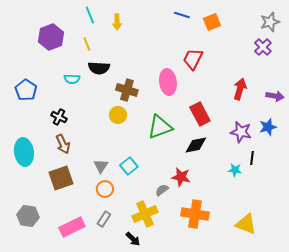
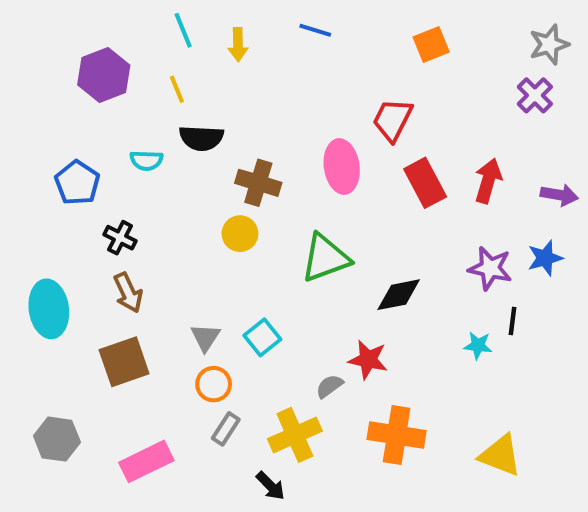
blue line: (182, 15) -> (315, 30), moved
blue pentagon: (26, 90) -> (77, 183), moved
red rectangle: (200, 114) -> (425, 183), moved
gray rectangle: (104, 219) -> (226, 429), moved

